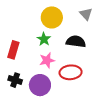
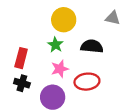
gray triangle: (86, 14) -> (113, 18), moved, turned -32
black cross: (15, 80) -> (22, 83), moved

